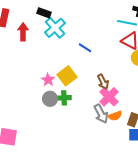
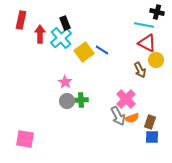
black rectangle: (44, 13) -> (65, 23), moved, turned 48
cyan cross: (55, 28) -> (61, 38), moved
yellow square: (67, 76) -> (84, 52), moved
brown arrow: (103, 82) -> (140, 70), moved

